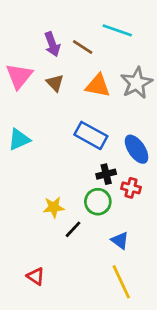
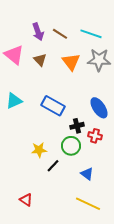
cyan line: (117, 30) -> (91, 34), moved
pink triangle: (19, 76) -> (14, 55), turned -30
gray star: (137, 83) -> (99, 60), turned 30
orange triangle: (98, 86) -> (71, 62), turned 42
blue rectangle: (91, 135) -> (53, 106), moved
yellow line: (121, 282) -> (88, 204), turned -40

